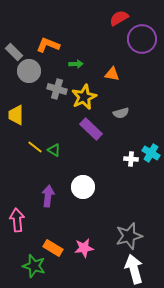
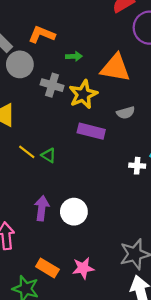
orange triangle: (112, 74) -> (115, 68), size x1.8
purple rectangle: (91, 129) -> (91, 131), turned -30
white circle: (83, 187) -> (74, 212), moved

